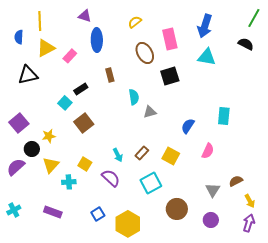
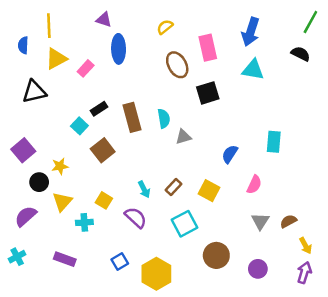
brown rectangle: (110, 75) -> (132, 117), moved, size x1.6
purple semicircle: (16, 167) -> (26, 216), moved
gray triangle: (213, 190) -> (260, 221), moved

